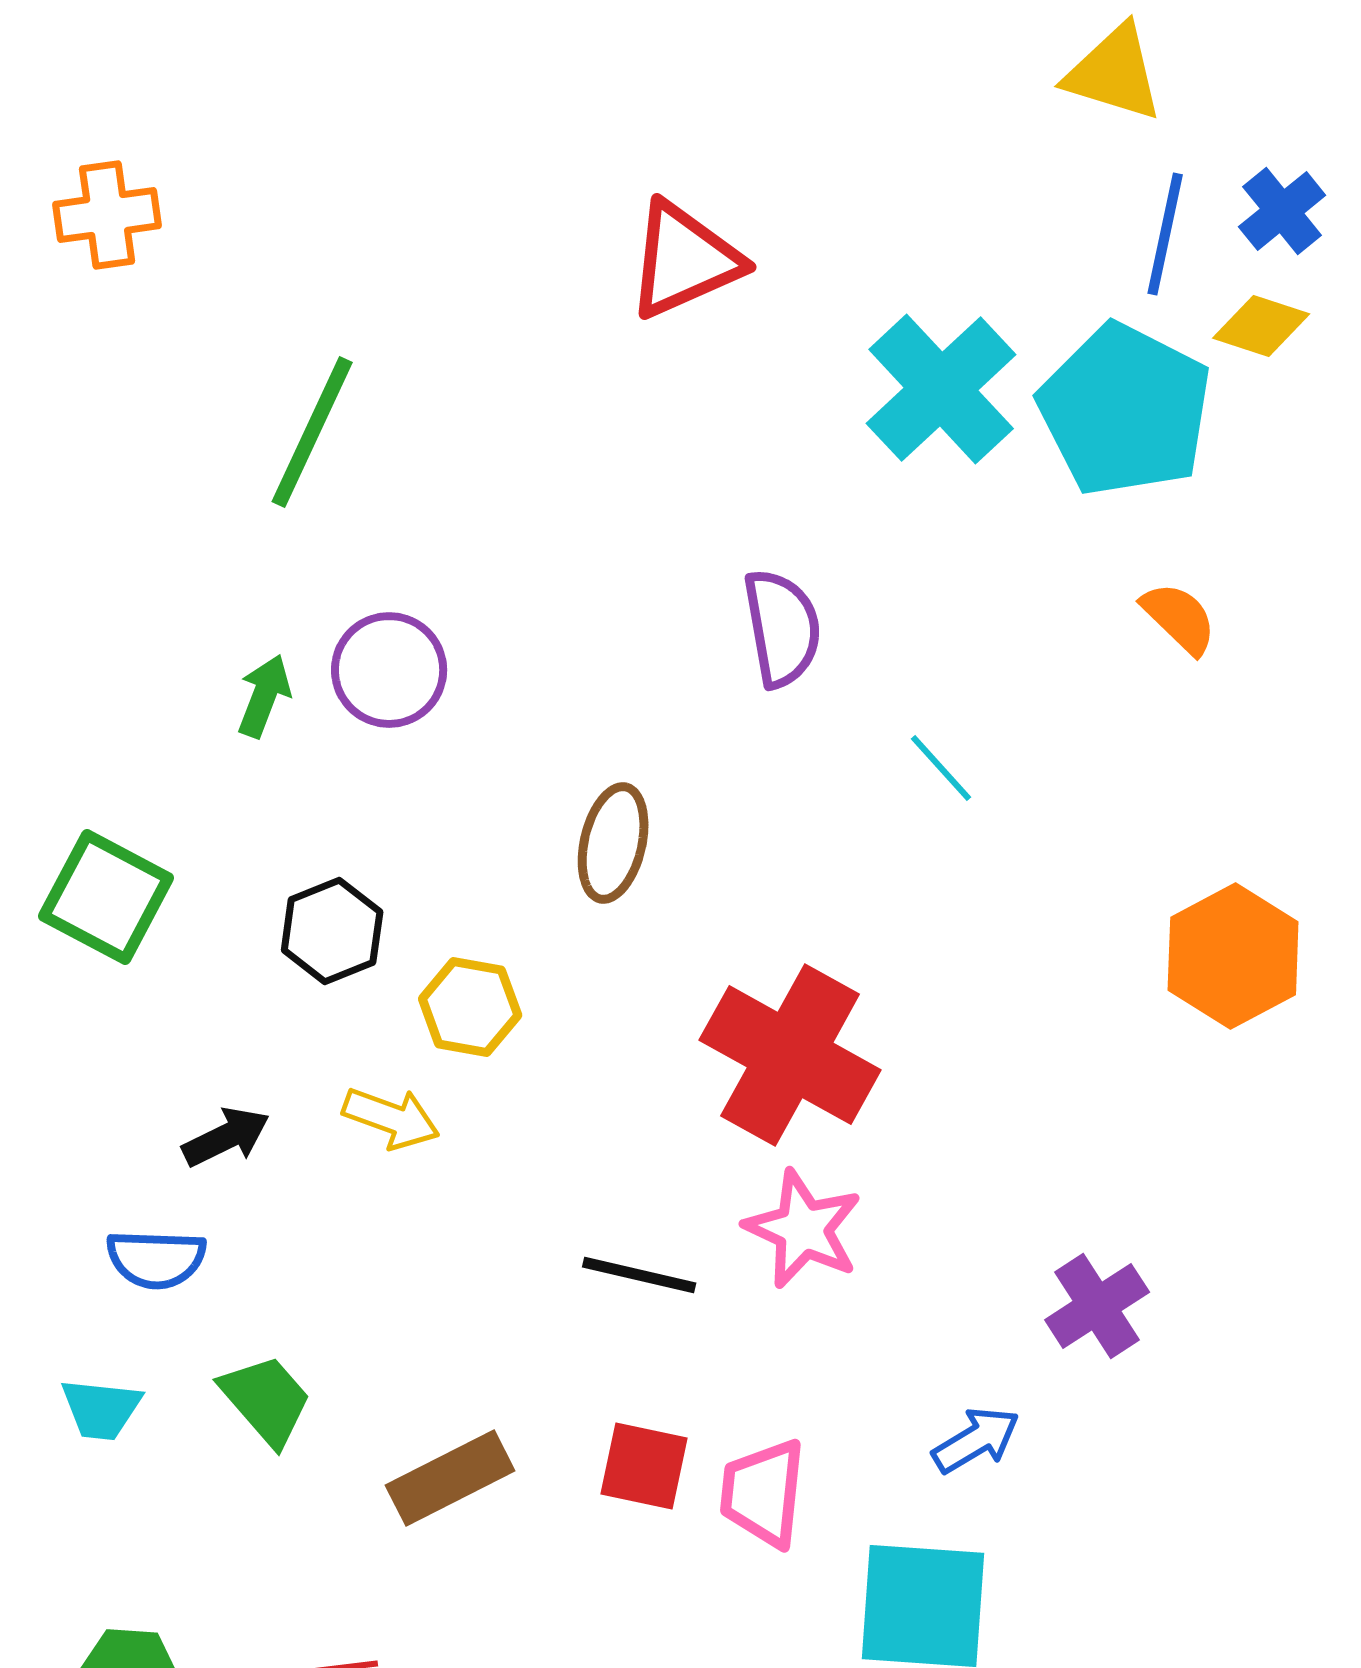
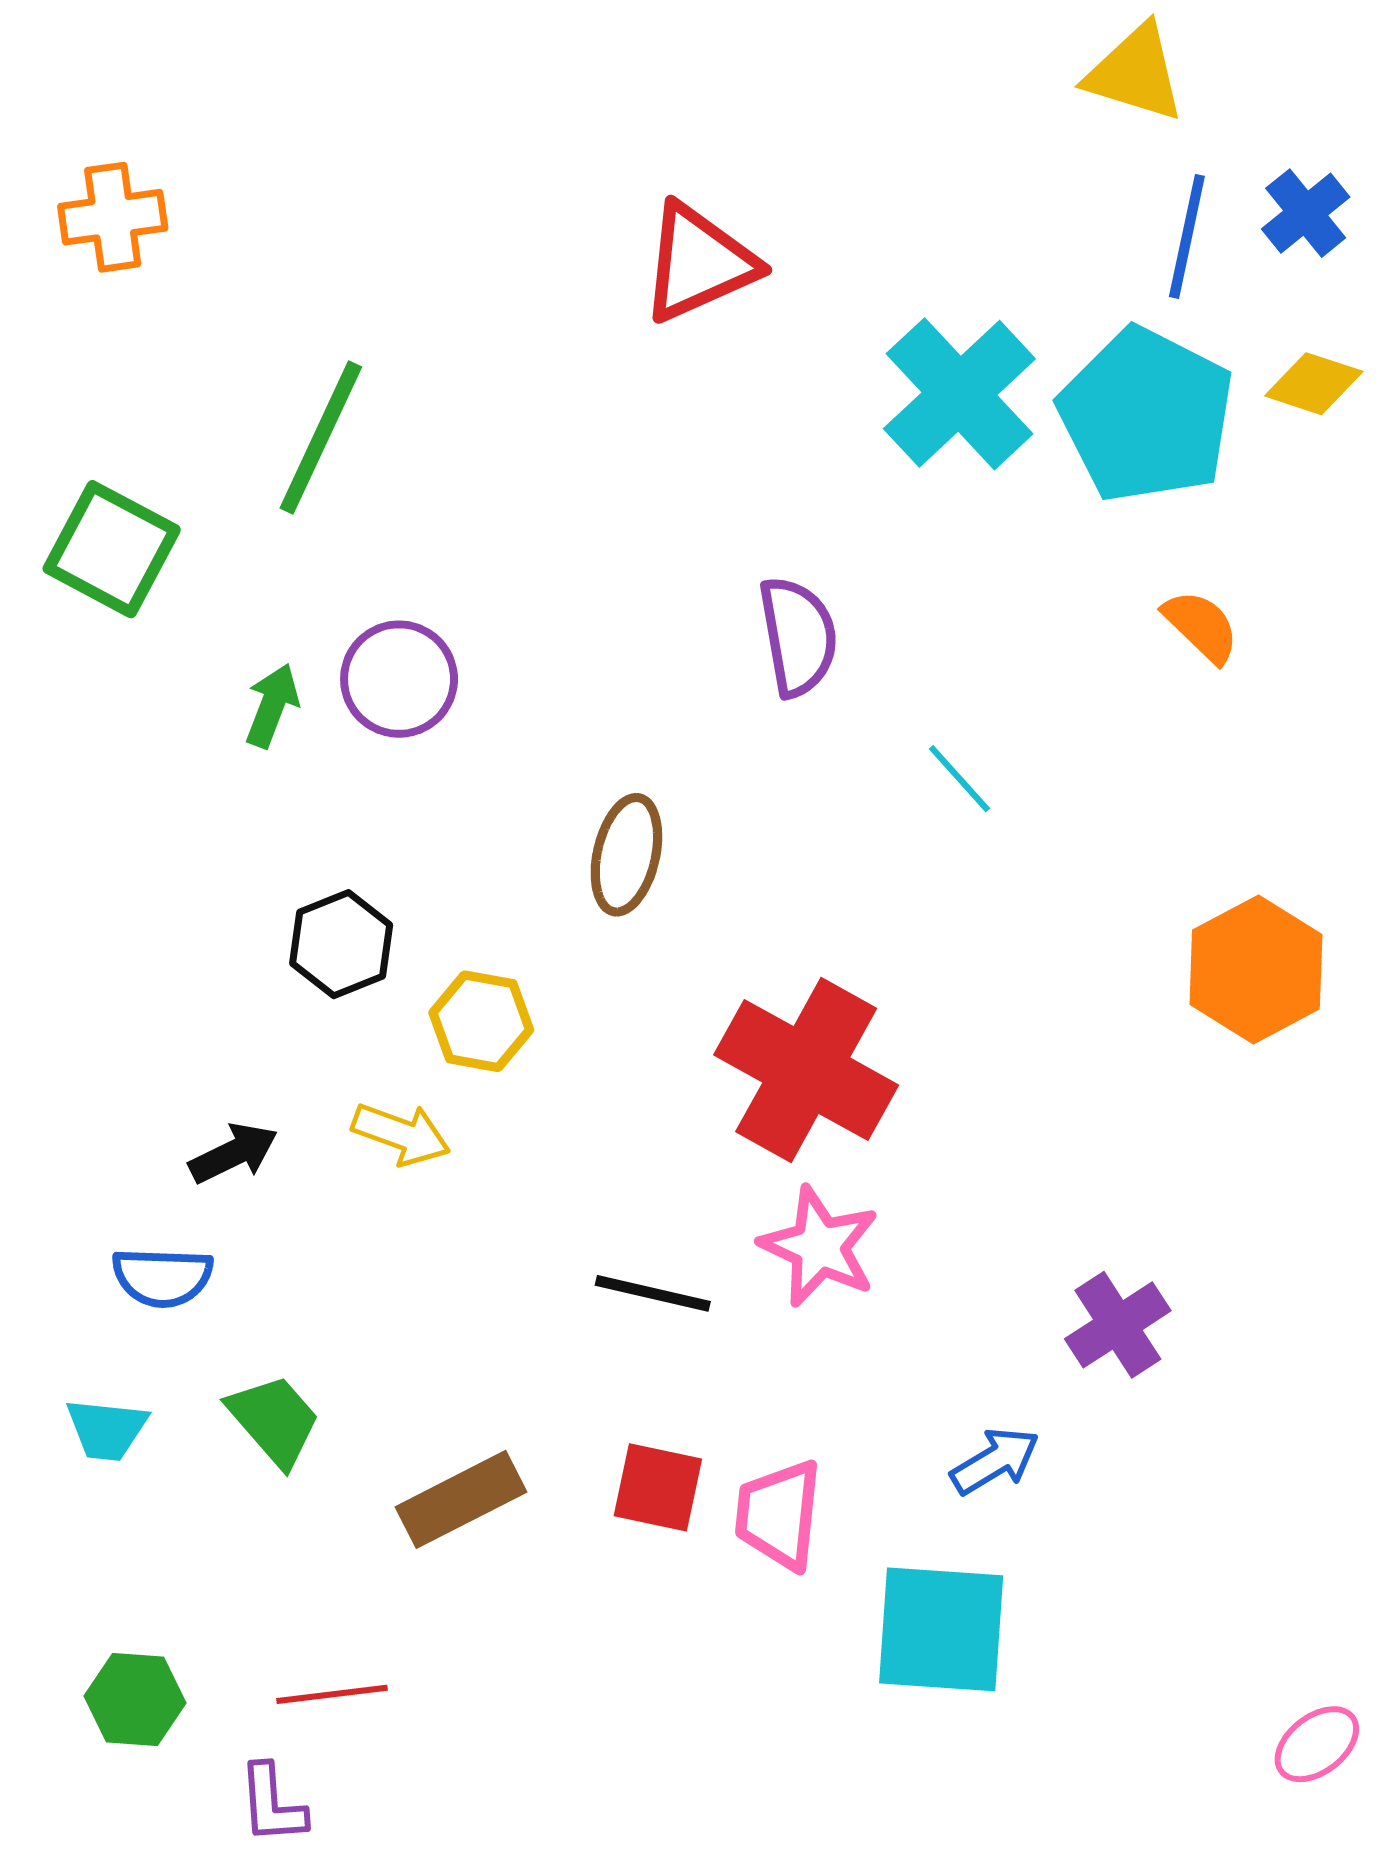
yellow diamond: (1261, 326) -> (1314, 384), moved
green square: (106, 897) -> (112, 549), moved

